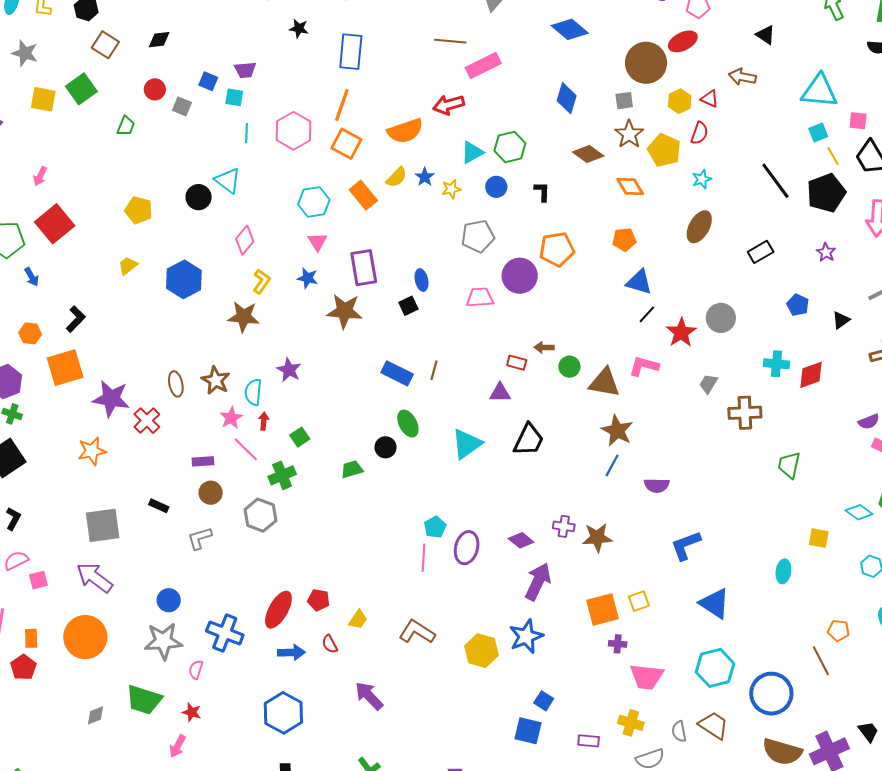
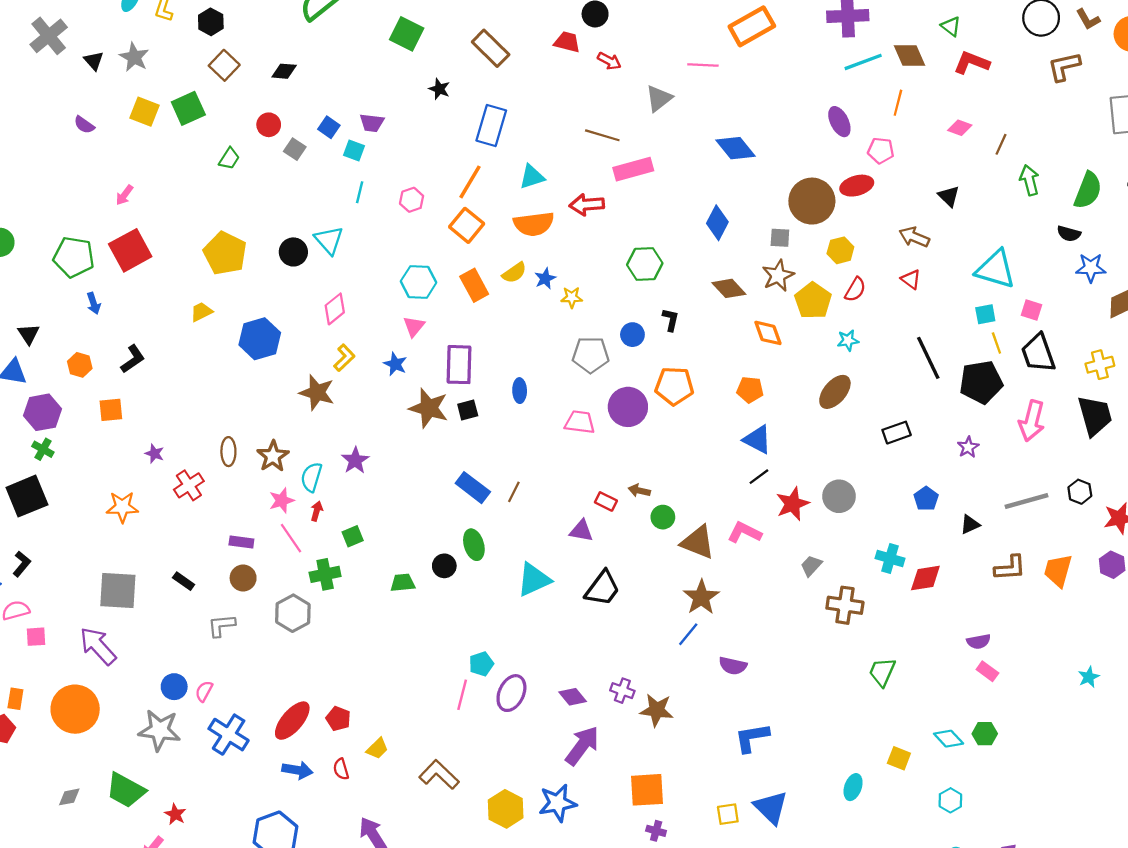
red triangle: (710, 99) -> (911, 279), moved
pink hexagon: (294, 131) -> (412, 200), size x0.6
cyan triangle: (472, 152) -> (532, 177), moved
blue circle: (496, 187) -> (632, 335), moved
yellow pentagon: (139, 210) -> (225, 253), size x1.4
black square: (408, 306) -> (468, 410), moved
orange square: (65, 368) -> (111, 410), size x0.6
purple star: (111, 399) -> (154, 454), size x0.5
yellow square: (639, 601) -> (728, 814), moved
pink semicircle: (196, 670) -> (204, 691), moved

